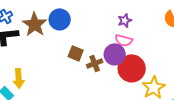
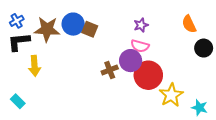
brown star: (35, 24) -> (47, 29), turned -30
brown square: (76, 53) -> (90, 29), moved
yellow arrow: (19, 78) -> (34, 66), moved

